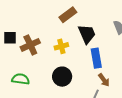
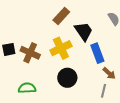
brown cross: (30, 45) -> (30, 53), turned -30
yellow cross: (61, 46) -> (61, 48), size x1.5

